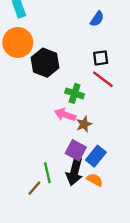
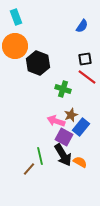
pink arrow: (65, 115) -> (56, 121), moved
blue rectangle: (96, 156) -> (81, 127), moved
black arrow: (75, 172) -> (63, 155), turned -45

